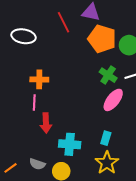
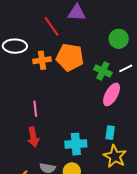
orange pentagon: (102, 39) -> (70, 57), moved
orange cross: (39, 79) -> (42, 60), moved
red arrow: (46, 123) -> (33, 137), moved

